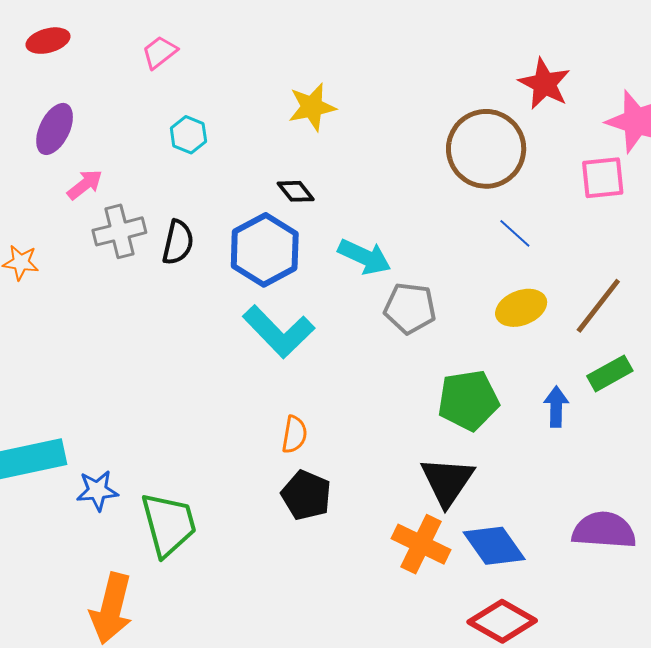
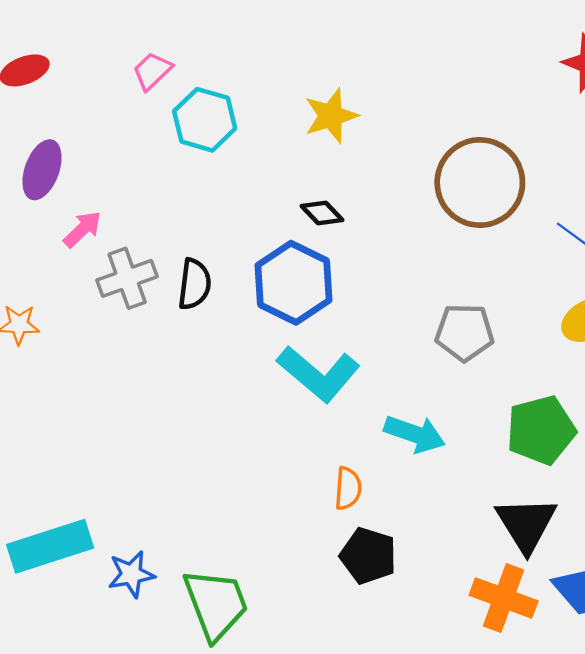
cyan hexagon: (188, 135) -> (205, 120), moved, size x1.5
brown circle: (486, 149) -> (480, 183), moved
cyan arrow: (364, 257) -> (415, 434), moved

